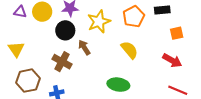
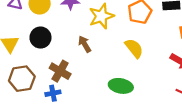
black circle: (65, 30) -> (40, 38), moved
brown cross: (62, 62) -> (60, 71), moved

